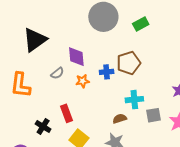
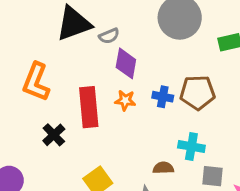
gray semicircle: (57, 73) -> (109, 36), moved
red rectangle: (67, 113) -> (89, 107), moved, size x1.5
black cross: (43, 127) -> (54, 135), moved

